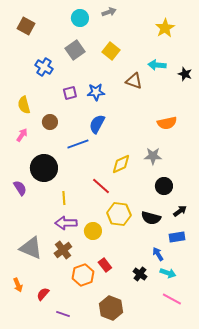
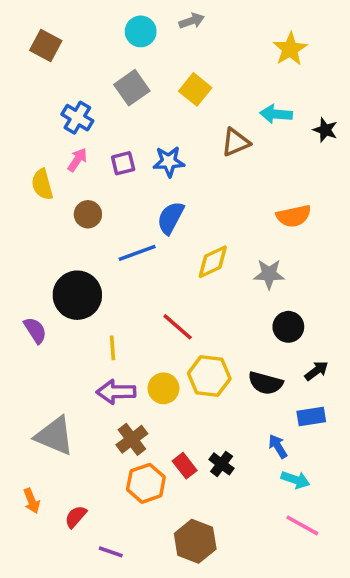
brown triangle: (134, 81) -> (236, 142), turned -42
pink arrow: (22, 135) -> (77, 160), moved
yellow diamond: (121, 164) -> (213, 262), moved
yellow circle: (93, 231) -> (164, 388), moved
brown cross: (63, 250) -> (132, 439), moved
black cross: (140, 274) -> (222, 464), moved

